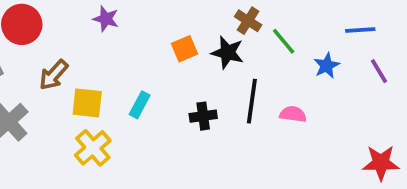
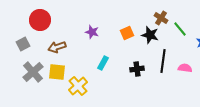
purple star: (106, 19) -> (92, 32), moved
brown arrow: (54, 75) -> (57, 47), turned 30
yellow square: (87, 103) -> (57, 72), moved

